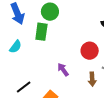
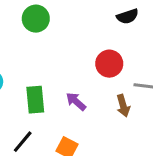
green rectangle: (41, 32) -> (35, 100), moved

